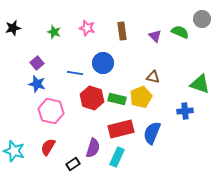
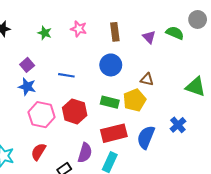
blue circle: (103, 63) -> (111, 65), moved
red hexagon: (92, 98) -> (75, 111), moved
blue cross: (185, 111) -> (178, 125), moved, turned -35

